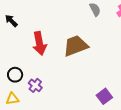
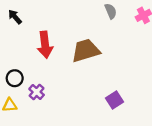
purple square: (104, 96) -> (114, 100), moved

